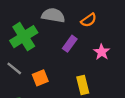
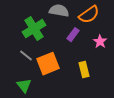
orange semicircle: (89, 20) -> (89, 15), size x1.5
orange square: (40, 78) -> (48, 64), size x1.6

